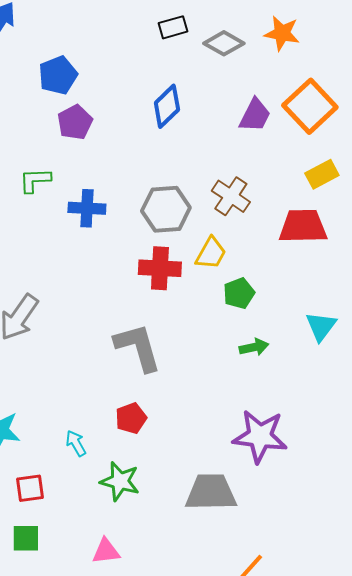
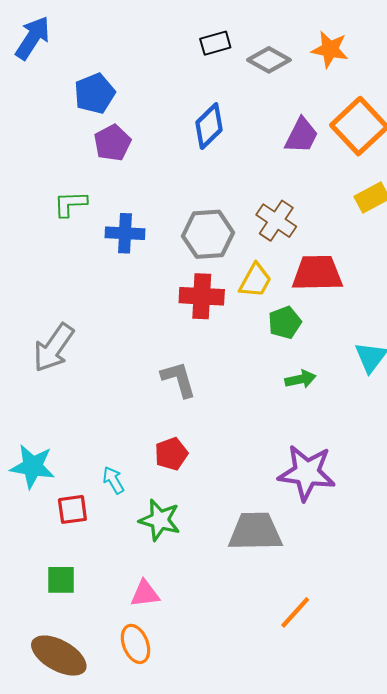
red trapezoid: (303, 226) -> (317, 273), moved
gray L-shape: (138, 347) -> (179, 379), size x0.7
red square: (30, 488) -> (72, 509), moved

